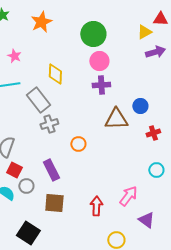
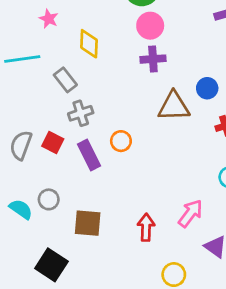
pink star: (14, 56) -> (49, 19), moved
gray rectangle: (38, 100) -> (65, 80), size x0.7
red square: (14, 170) -> (53, 142), moved
purple rectangle: (51, 170) -> (89, 155), moved

